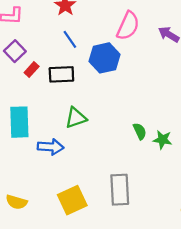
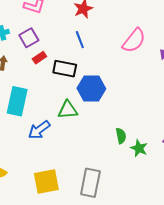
blue hexagon: (105, 58) -> (91, 89), moved
blue arrow: (51, 147) -> (39, 130), turned 125

